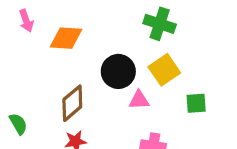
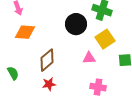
orange diamond: (66, 38) -> (25, 32), moved
black circle: (118, 71) -> (76, 24), moved

